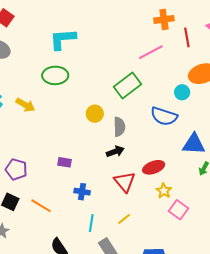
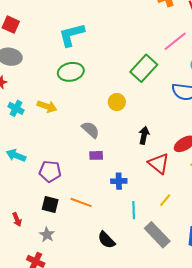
pink line: (151, 52) -> (175, 41), moved
gray semicircle: (119, 127) -> (91, 130), moved, turned -36
black arrow: (115, 151) -> (144, 135), turned -48

